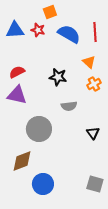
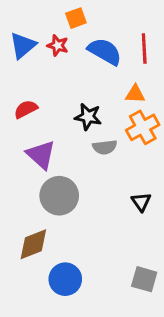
blue triangle: (15, 30) -> (23, 45), turned -36
orange triangle: (89, 62) -> (135, 94), turned -40
orange cross: (94, 84) -> (143, 127), size x1.5
purple triangle: (17, 95) -> (41, 155), moved, turned 30
gray semicircle: (69, 106) -> (105, 147), moved

